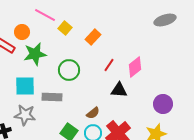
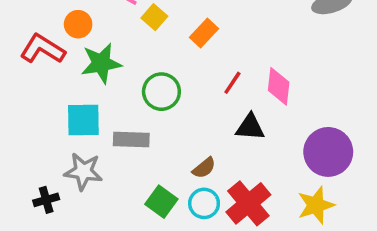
pink diamond: (135, 67) -> (279, 86), turned -45
purple circle: (163, 104) -> (328, 152), size x1.4

